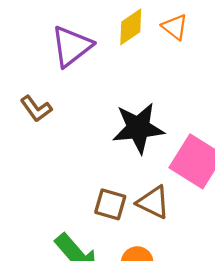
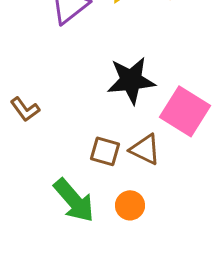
brown L-shape: (36, 109) -> (25, 109), moved

